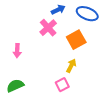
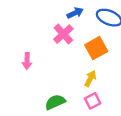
pink square: (62, 85) -> (93, 101), moved
green semicircle: (15, 86) -> (55, 102), moved

